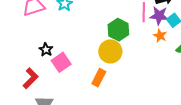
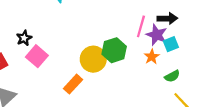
green hexagon: (118, 30) -> (114, 50), moved
pink square: (61, 62) -> (37, 56), turned -30

